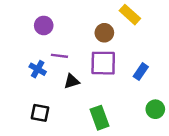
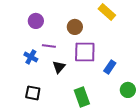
brown circle: (104, 33) -> (75, 27), moved
blue rectangle: (141, 72) -> (110, 67), moved
black triangle: (72, 81) -> (59, 67), turned -32

